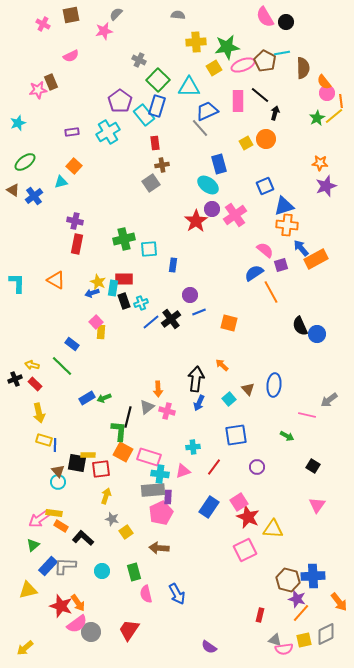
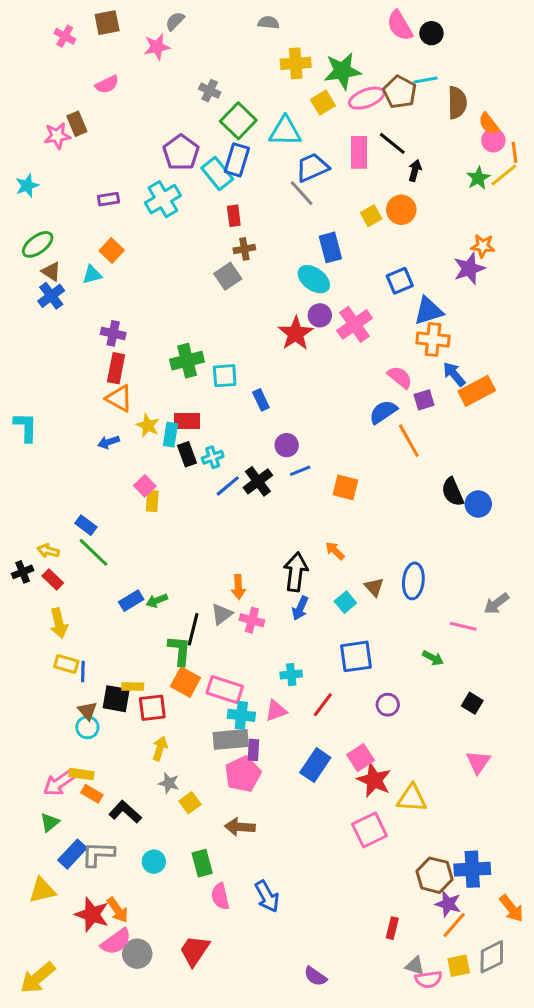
purple star: (326, 186) -> (469, 269), moved
brown triangle: (13, 190) -> (51, 272), moved
blue rectangle: (173, 265) -> (261, 400), turned -32
orange triangle: (56, 280) -> (119, 398), moved
blue arrow: (92, 293) -> (109, 442), moved
blue rectangle: (72, 344) -> (86, 525), moved
yellow arrow: (25, 648) -> (38, 978), size x1.4

